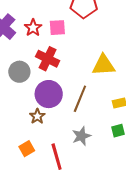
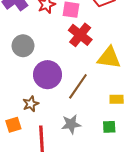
red cross: (48, 59) -> (80, 35), moved
brown star: (37, 116) -> (31, 104), moved

